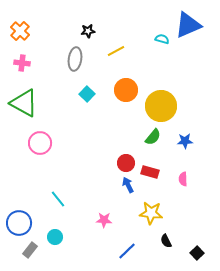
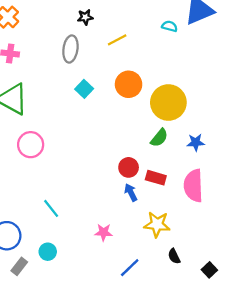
pink semicircle: (183, 179) -> (193, 186), size x2.0

